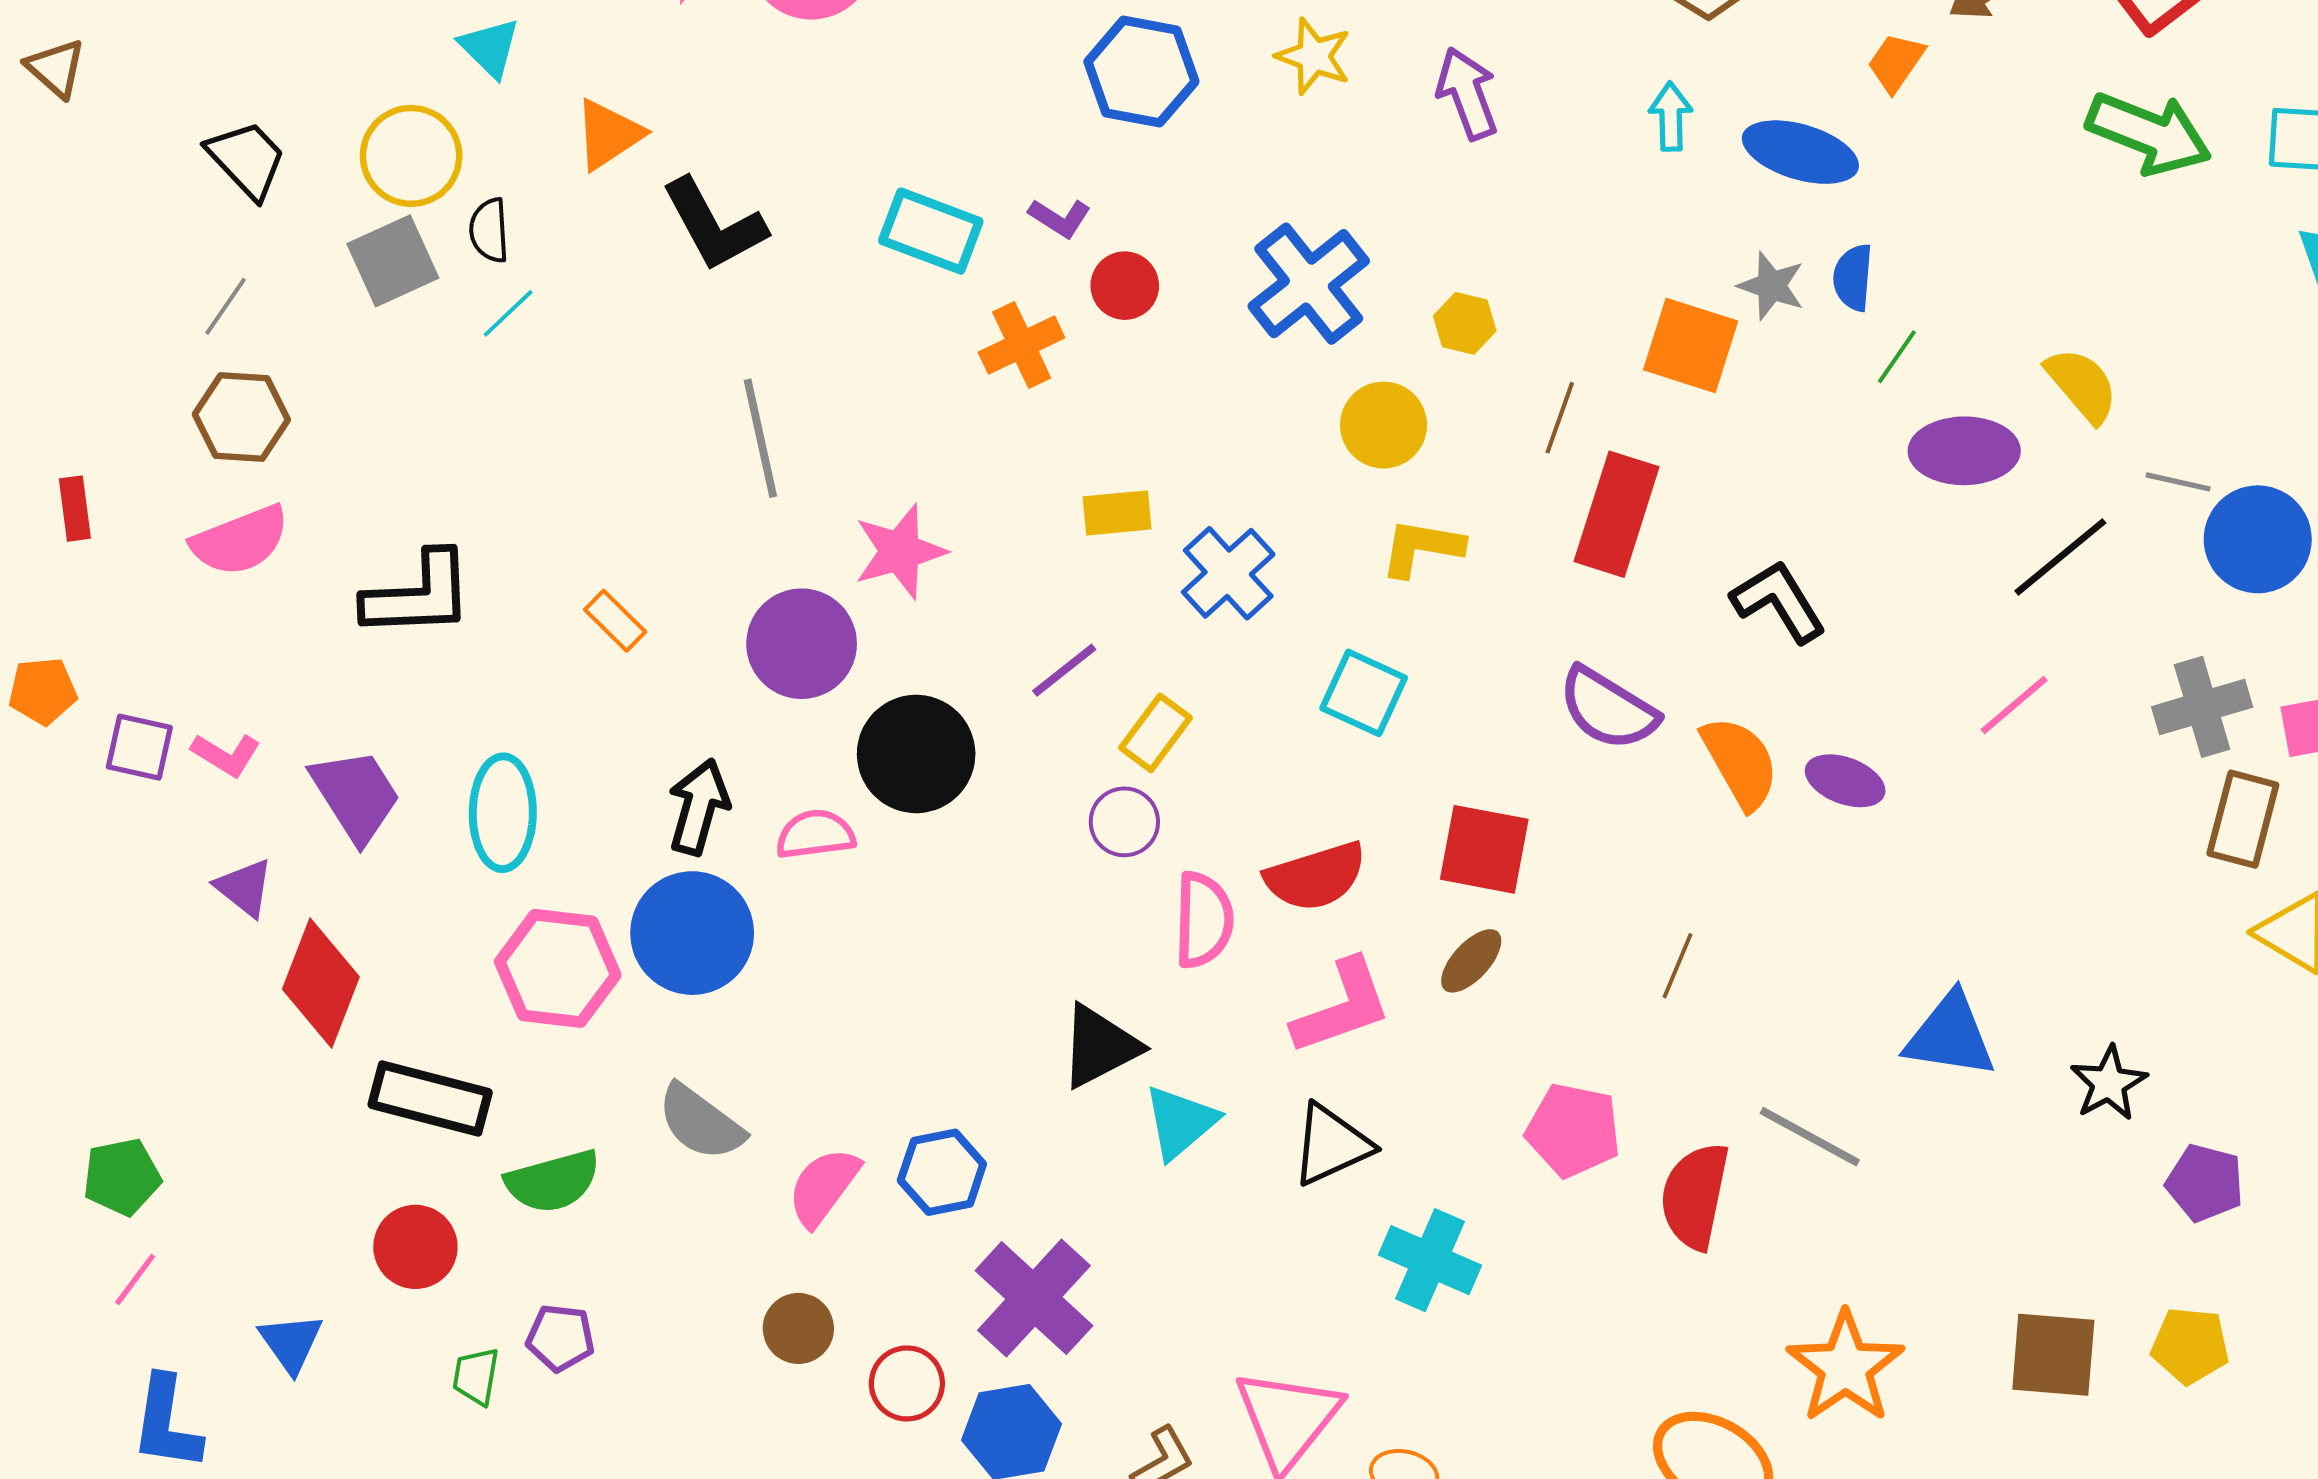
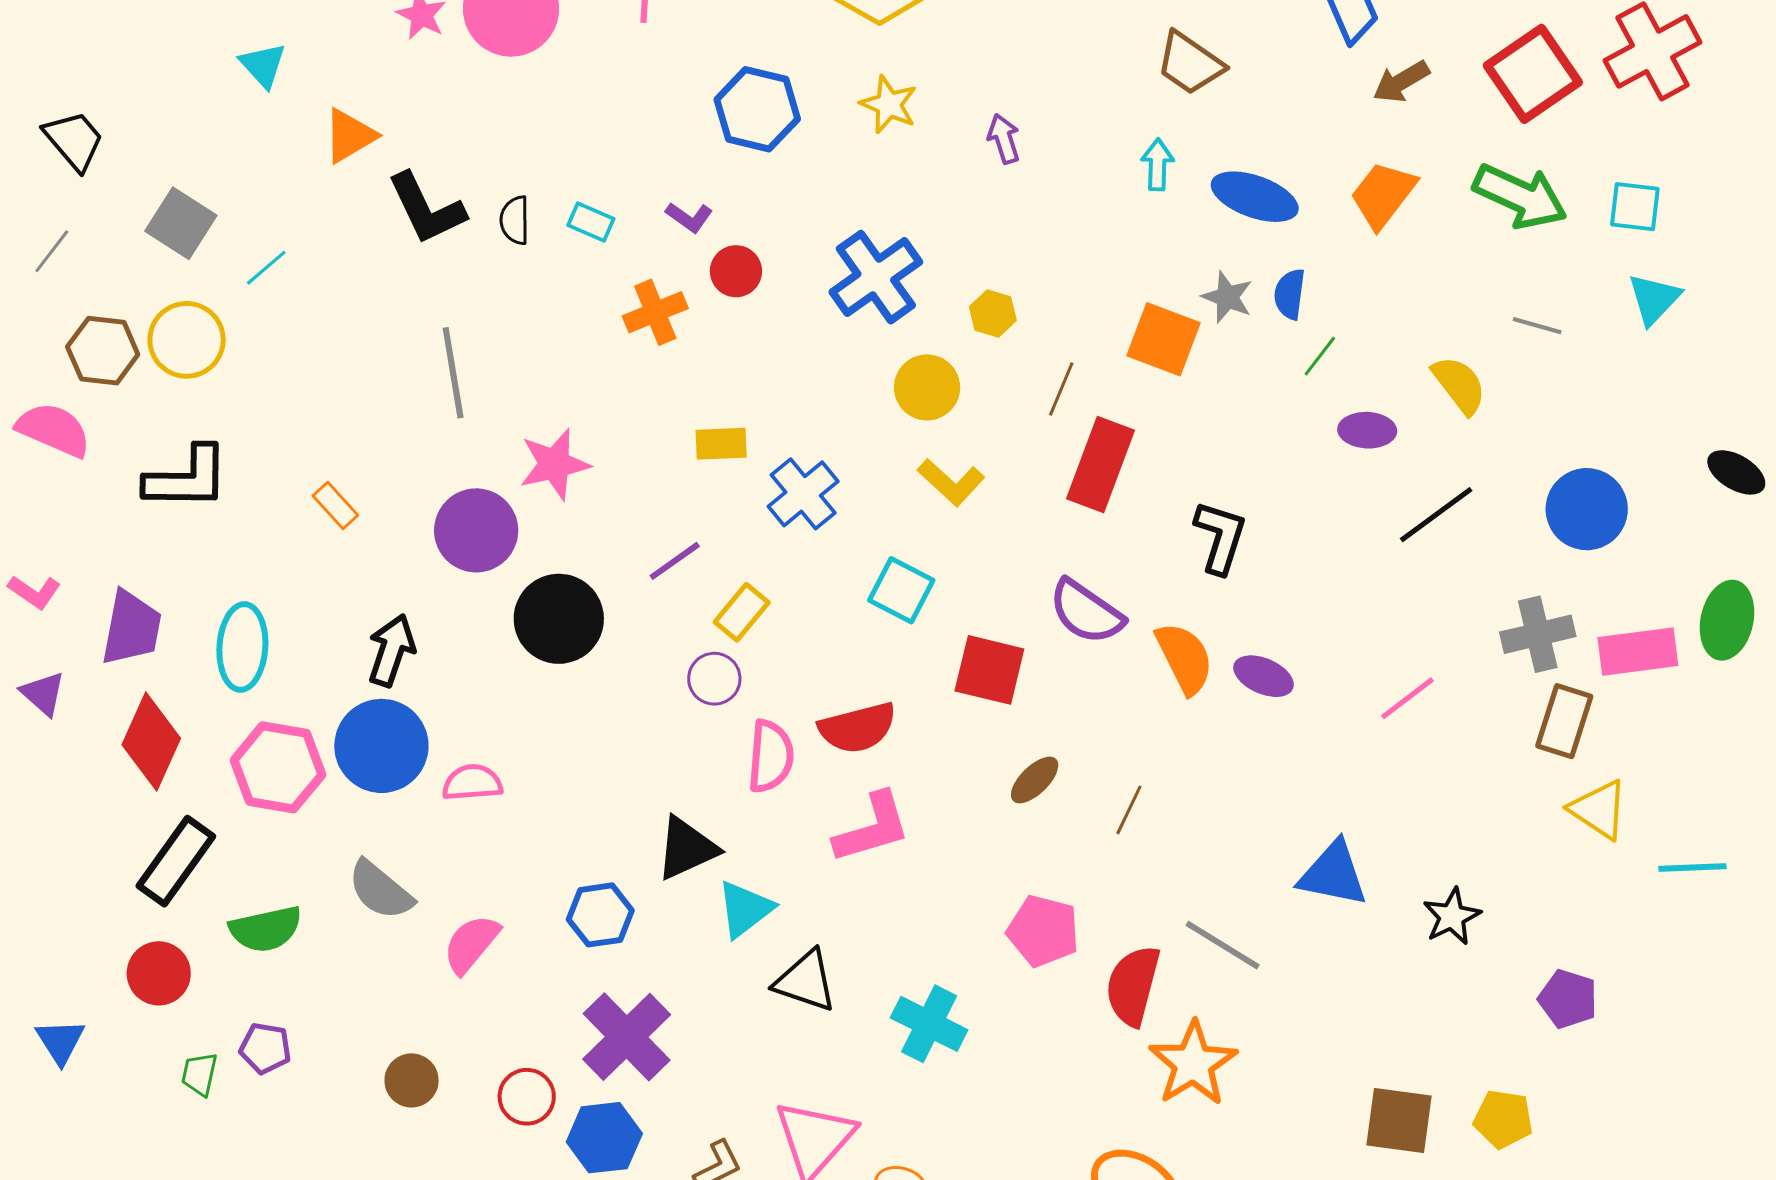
orange trapezoid: (1896, 62) -> (1383, 195), moved, size x1.5
purple arrow: (1467, 93) -> (1004, 139), size x0.7
yellow circle: (411, 156) -> (187, 340), moved
black semicircle: (489, 230) -> (515, 220), moved
cyan rectangle: (931, 231) -> (591, 222), size x0.6
gray square: (393, 261) -> (181, 223), turned -36
brown hexagon: (241, 417) -> (103, 351), moved
purple ellipse: (1964, 451) -> (1367, 430), size x0.7
gray line: (2178, 482) -> (1537, 326), moved
pink semicircle: (240, 541) -> (54, 430), turned -138
yellow L-shape: (1422, 548) -> (951, 482), turned -150
black L-shape: (1779, 601) -> (1220, 537), turned 46
pink line: (2014, 705) -> (1407, 698), moved
purple trapezoid: (356, 795) -> (131, 628), turned 40
pink semicircle: (815, 834) -> (472, 783), moved
red square: (1484, 849) -> (989, 670), moved
brown ellipse: (1471, 961) -> (1035, 780), moved
red diamond: (321, 983) -> (151, 741), moved
black rectangle: (430, 1099) -> (176, 861), turned -72
black triangle: (1331, 1145) -> (806, 981), moved, turned 40
blue hexagon: (942, 1172) -> (600, 915), moved
purple pentagon: (2205, 1183) -> (1568, 999), moved
brown circle: (798, 1328) -> (412, 1080), moved
orange star: (1846, 1367) -> (1193, 1064), moved

